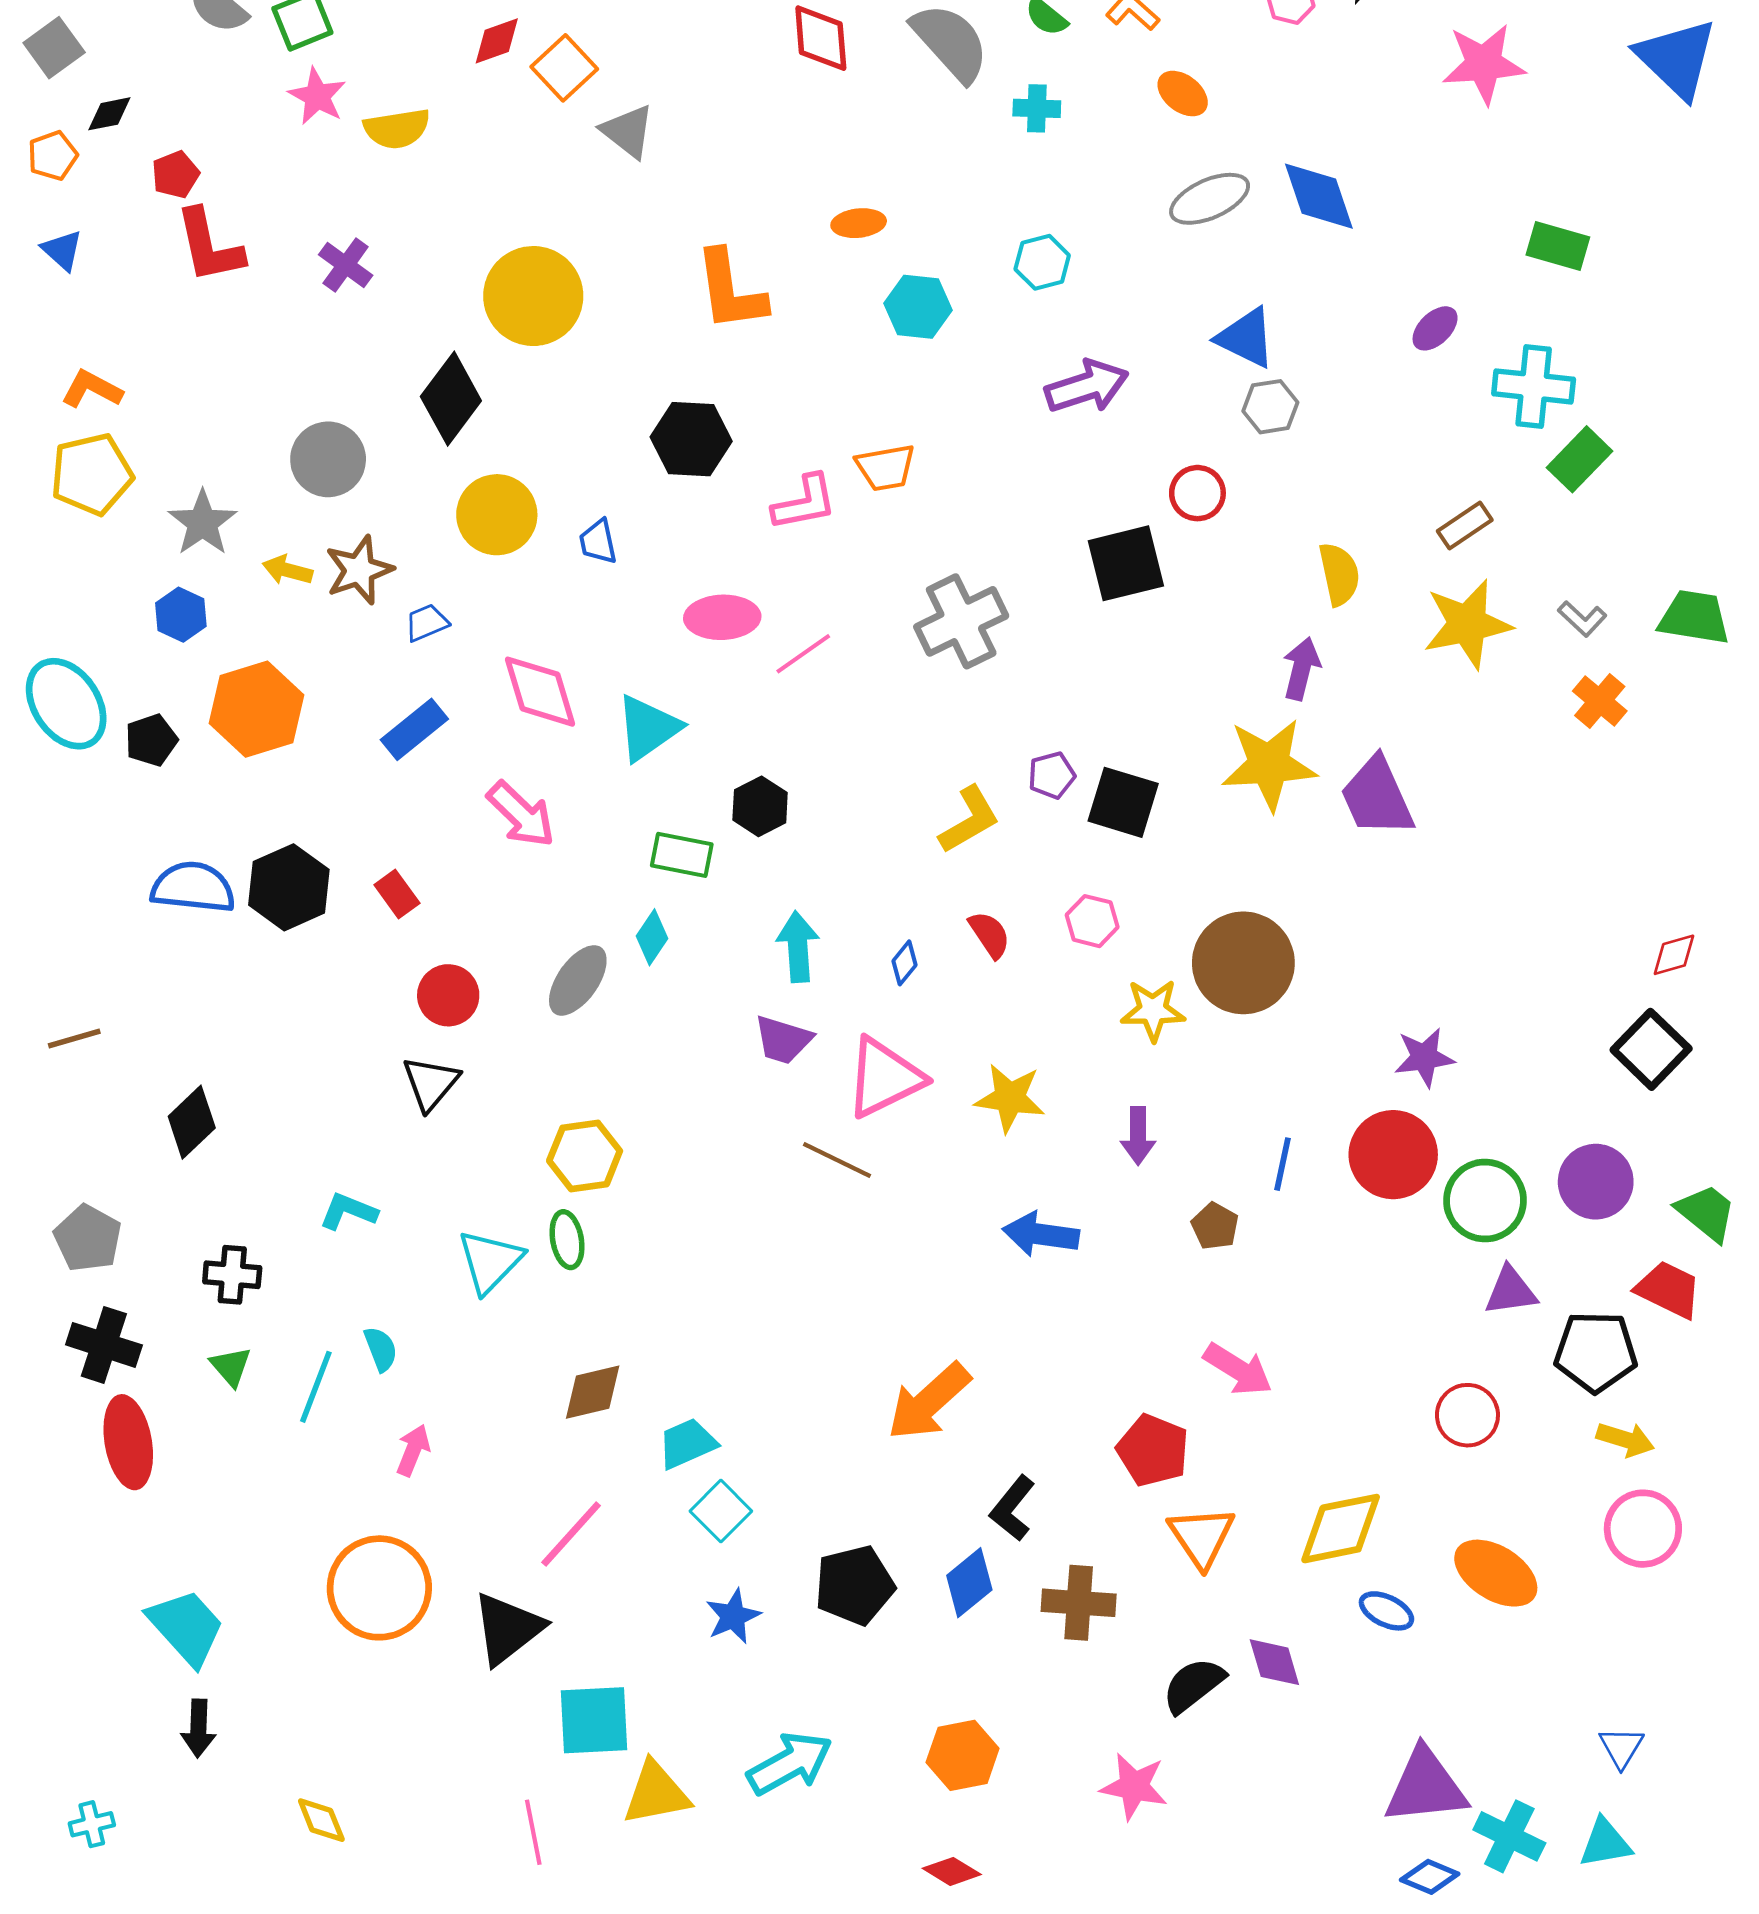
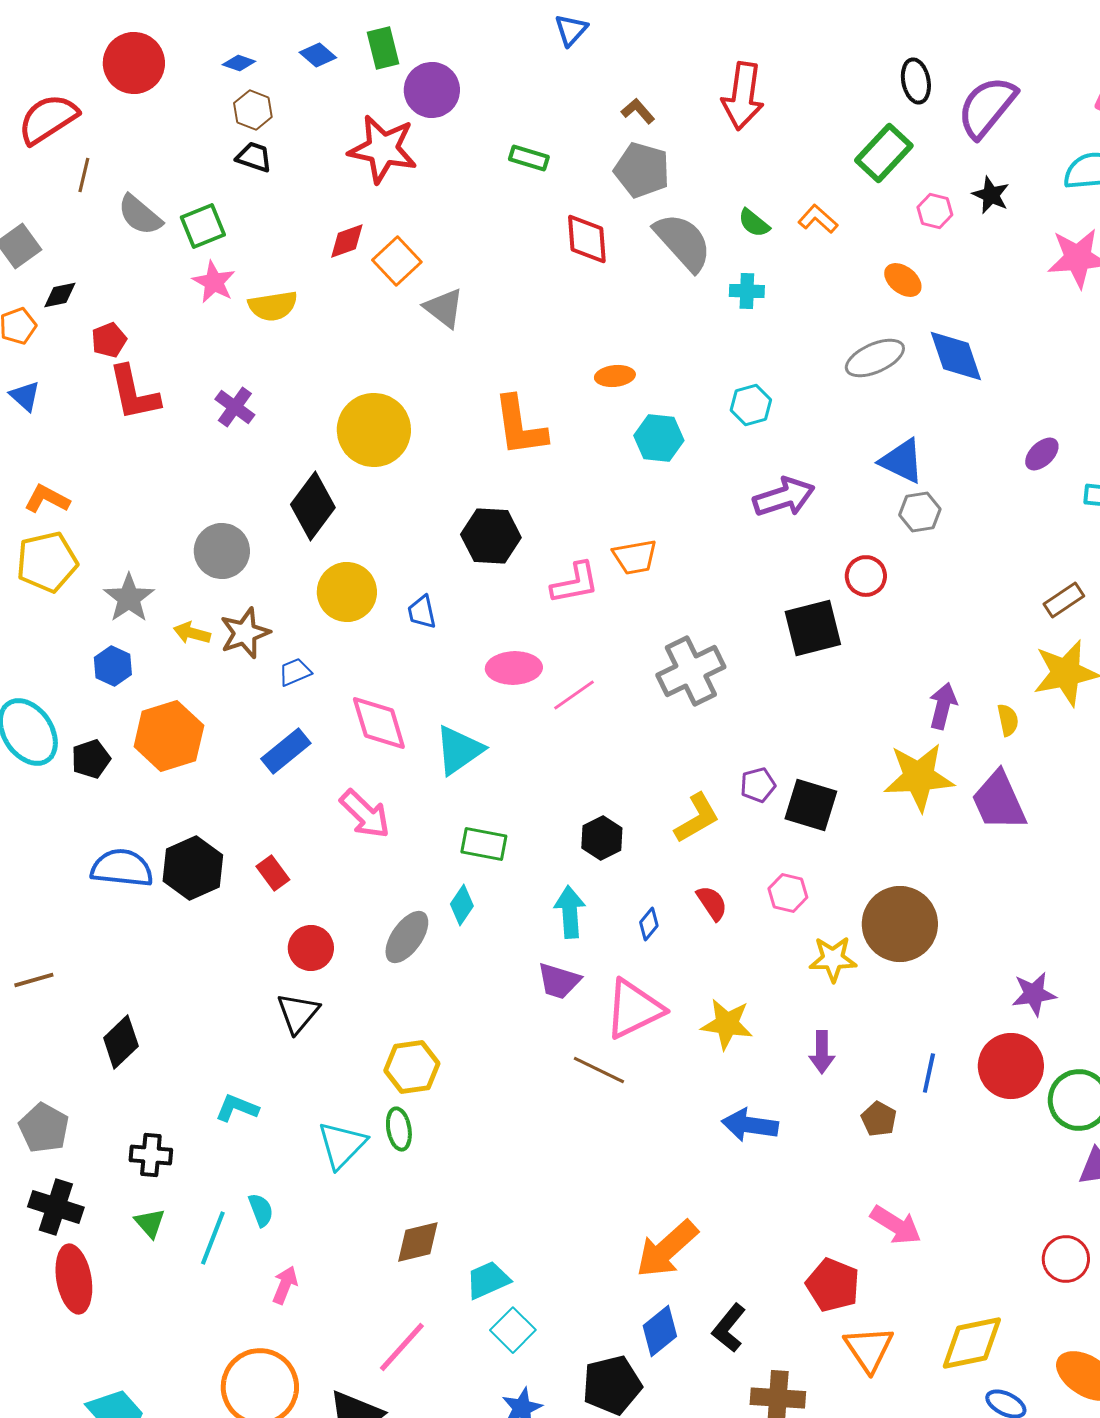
orange ellipse: (1183, 94) -> (903, 280), moved
yellow semicircle: (1339, 574) -> (1008, 720), moved, size x0.7
black hexagon: (760, 806) -> (602, 838), moved
blue diamond: (969, 1583) -> (660, 1331), moved

